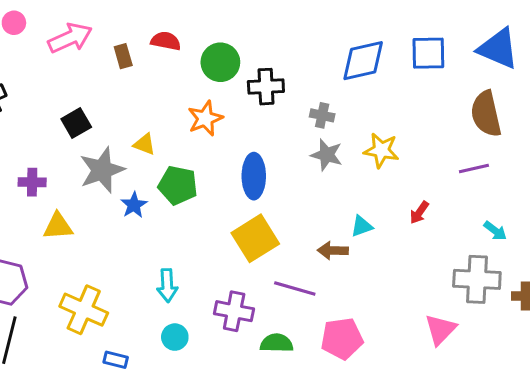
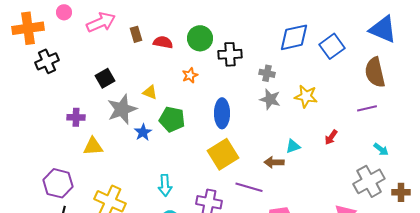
red semicircle: (166, 41) -> (163, 42), moved
blue square: (428, 53) -> (332, 46), moved, turned -35
orange star: (205, 118) -> (190, 75), size x0.7
gray cross: (477, 279) -> (369, 181), turned -32

